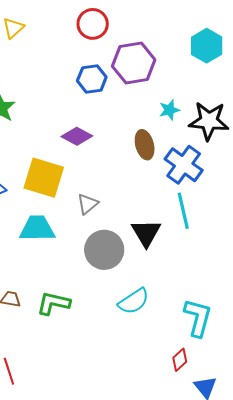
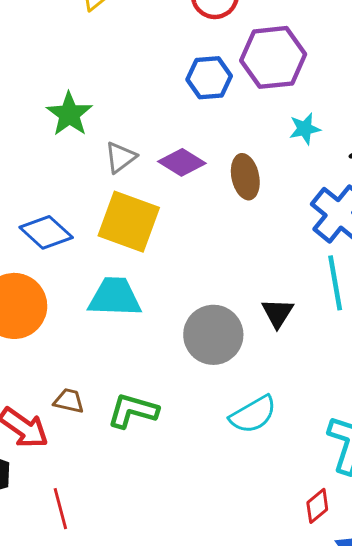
cyan star: (169, 110) -> (305, 129), moved
brown ellipse: (145, 145) -> (245, 177), moved
gray triangle: (87, 204) -> (121, 157), moved
black triangle: (146, 233) -> (278, 313), size x0.7

